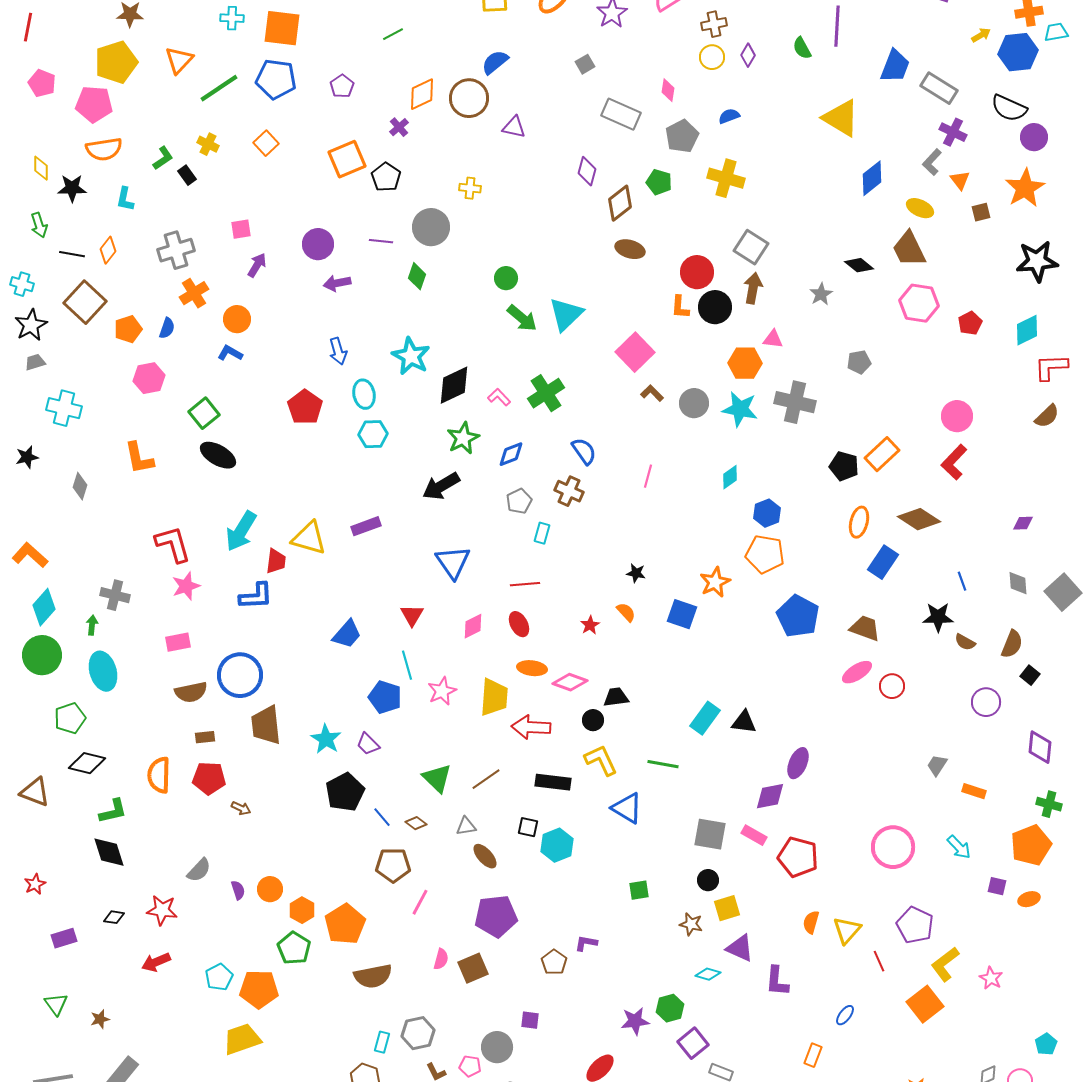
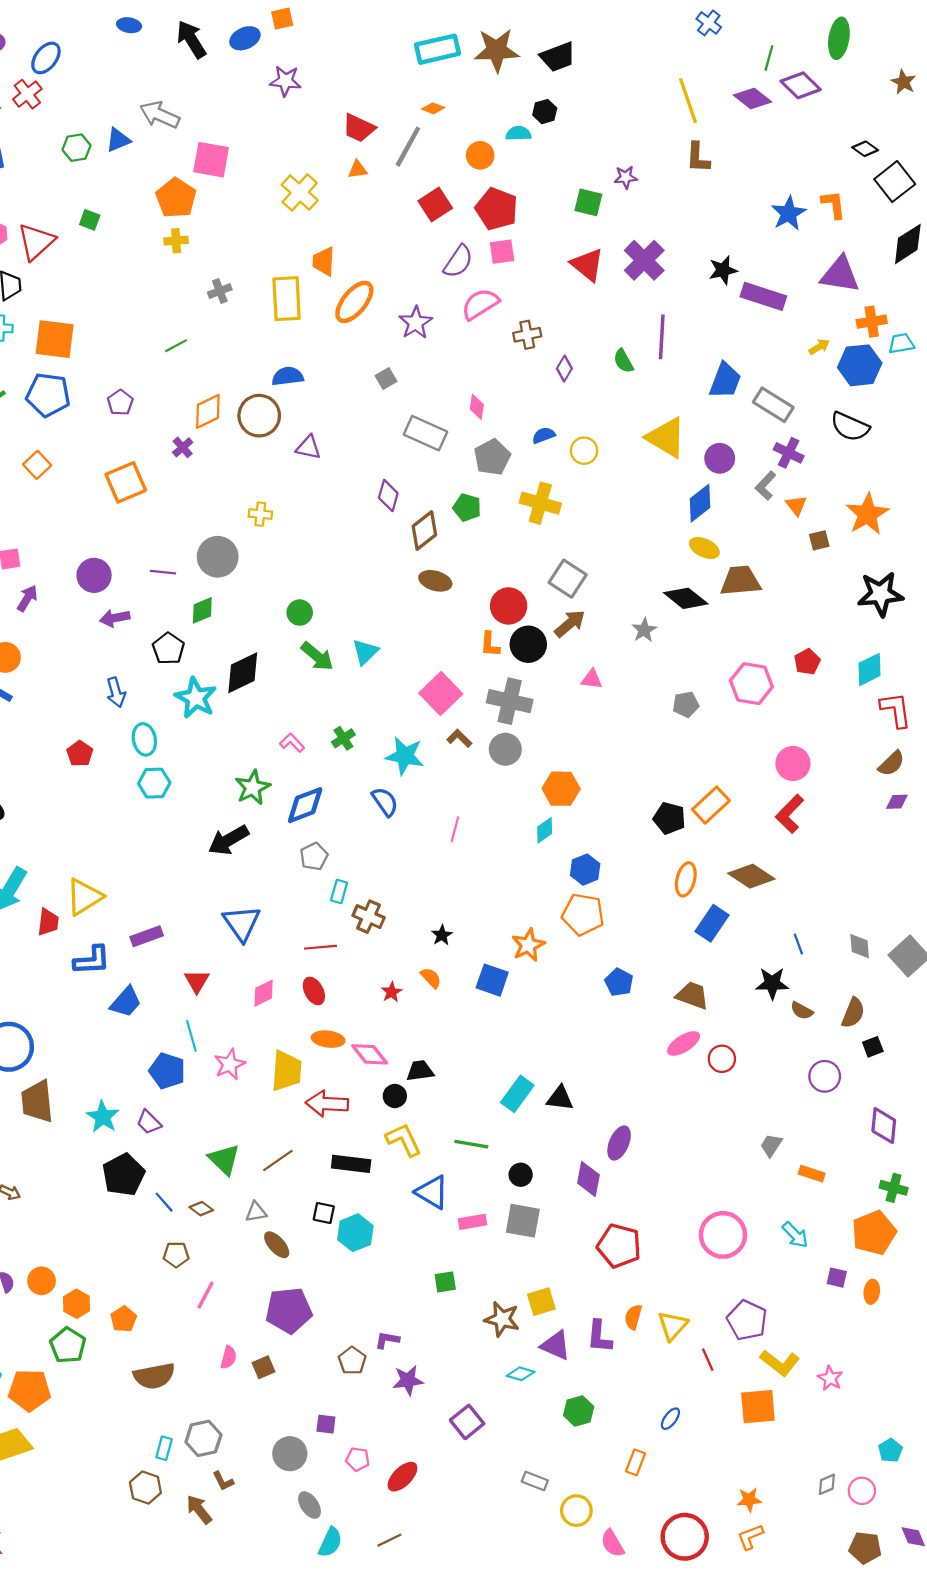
yellow circle: (712, 57) -> (584, 451), moved
blue semicircle: (495, 62) -> (288, 376), turned 32
purple circle: (1034, 137) -> (720, 458), moved
black pentagon: (386, 177) -> (168, 649), moved
yellow ellipse: (920, 208) -> (704, 548), moved
brown trapezoid: (909, 249) -> (740, 581), turned 111
black diamond: (859, 265) -> (686, 598), size x1.4
green diamond: (417, 276) -> (202, 610), turned 48
brown arrow: (753, 288) -> (570, 623), turned 40
pink hexagon: (919, 303) -> (751, 684), moved
cyan triangle: (566, 314) -> (365, 652), size x0.7
orange hexagon: (745, 363) -> (561, 789), moved
red L-shape: (1051, 367) -> (896, 710), turned 84
black diamond: (454, 385) -> (243, 673), moved
green cross: (546, 393) -> (343, 738), size x0.6
gray cross: (795, 402) -> (510, 701), moved
red pentagon: (305, 407) -> (80, 754), size x0.7
cyan star: (740, 409) -> (405, 756), moved
blue diamond: (511, 454) -> (305, 805), size x1.4
brown cross: (569, 491) -> (369, 917), moved
purple diamond: (1023, 523) -> (897, 802), moved
purple rectangle: (366, 526) -> (147, 936), moved
yellow triangle: (309, 538) -> (84, 897), turned -48
black star: (636, 573) -> (442, 935), turned 30
blue L-shape: (256, 596) -> (92, 960), moved
blue pentagon: (798, 616) -> (619, 982), size x0.6
black square: (1030, 675) -> (873, 1047), turned 30
pink diamond: (570, 682) -> (370, 1054), turned 32
purple diamond: (770, 796) -> (588, 1179), turned -68
pink rectangle: (754, 835) -> (472, 1222), moved, turned -40
brown pentagon: (393, 865) -> (176, 1255), size x0.7
black circle: (708, 880) -> (521, 1175), moved
orange ellipse: (1029, 899) -> (872, 1292), turned -65
orange pentagon: (345, 924) -> (124, 1319), size x0.6
brown star: (691, 924) -> (502, 1319), size x1.4
yellow L-shape: (945, 964) -> (780, 1363), turned -105
brown square: (473, 968) -> (264, 1367), size x0.7
purple L-shape: (777, 981) -> (599, 1337), moved
orange square: (925, 1004) -> (758, 1407), turned 33
green hexagon: (670, 1008) -> (579, 1411), moved
purple star: (635, 1021) -> (408, 1380), moved
purple square: (693, 1043) -> (467, 1422), moved
pink pentagon: (470, 1066) -> (358, 1459), moved

